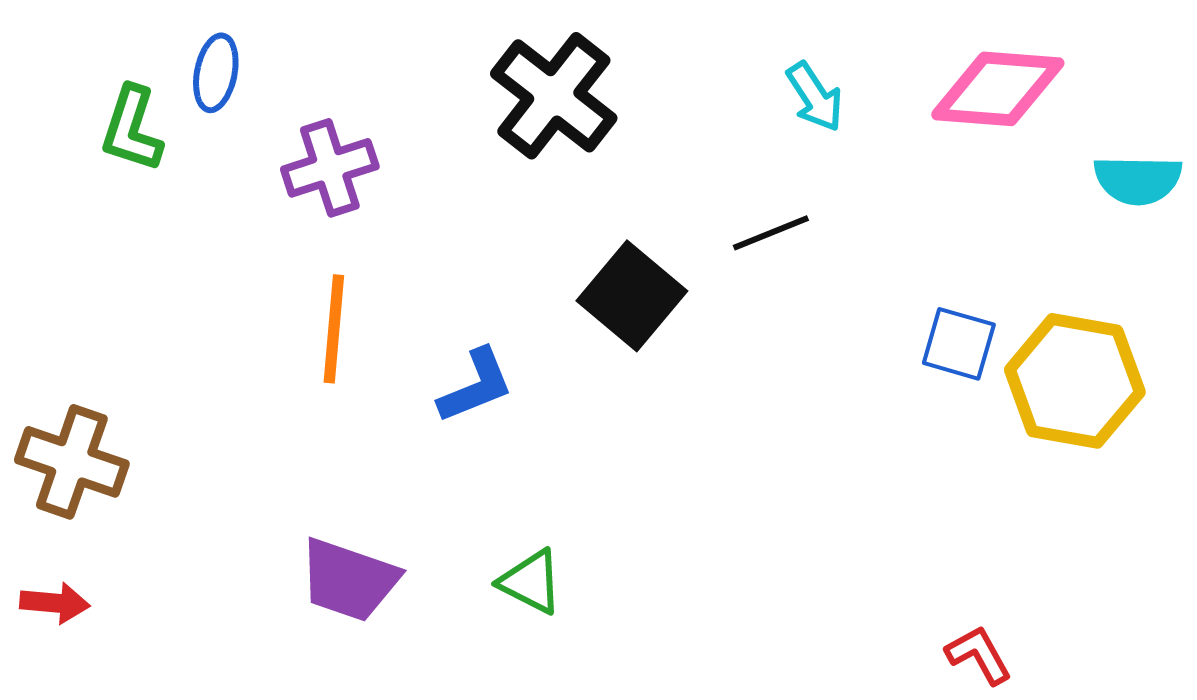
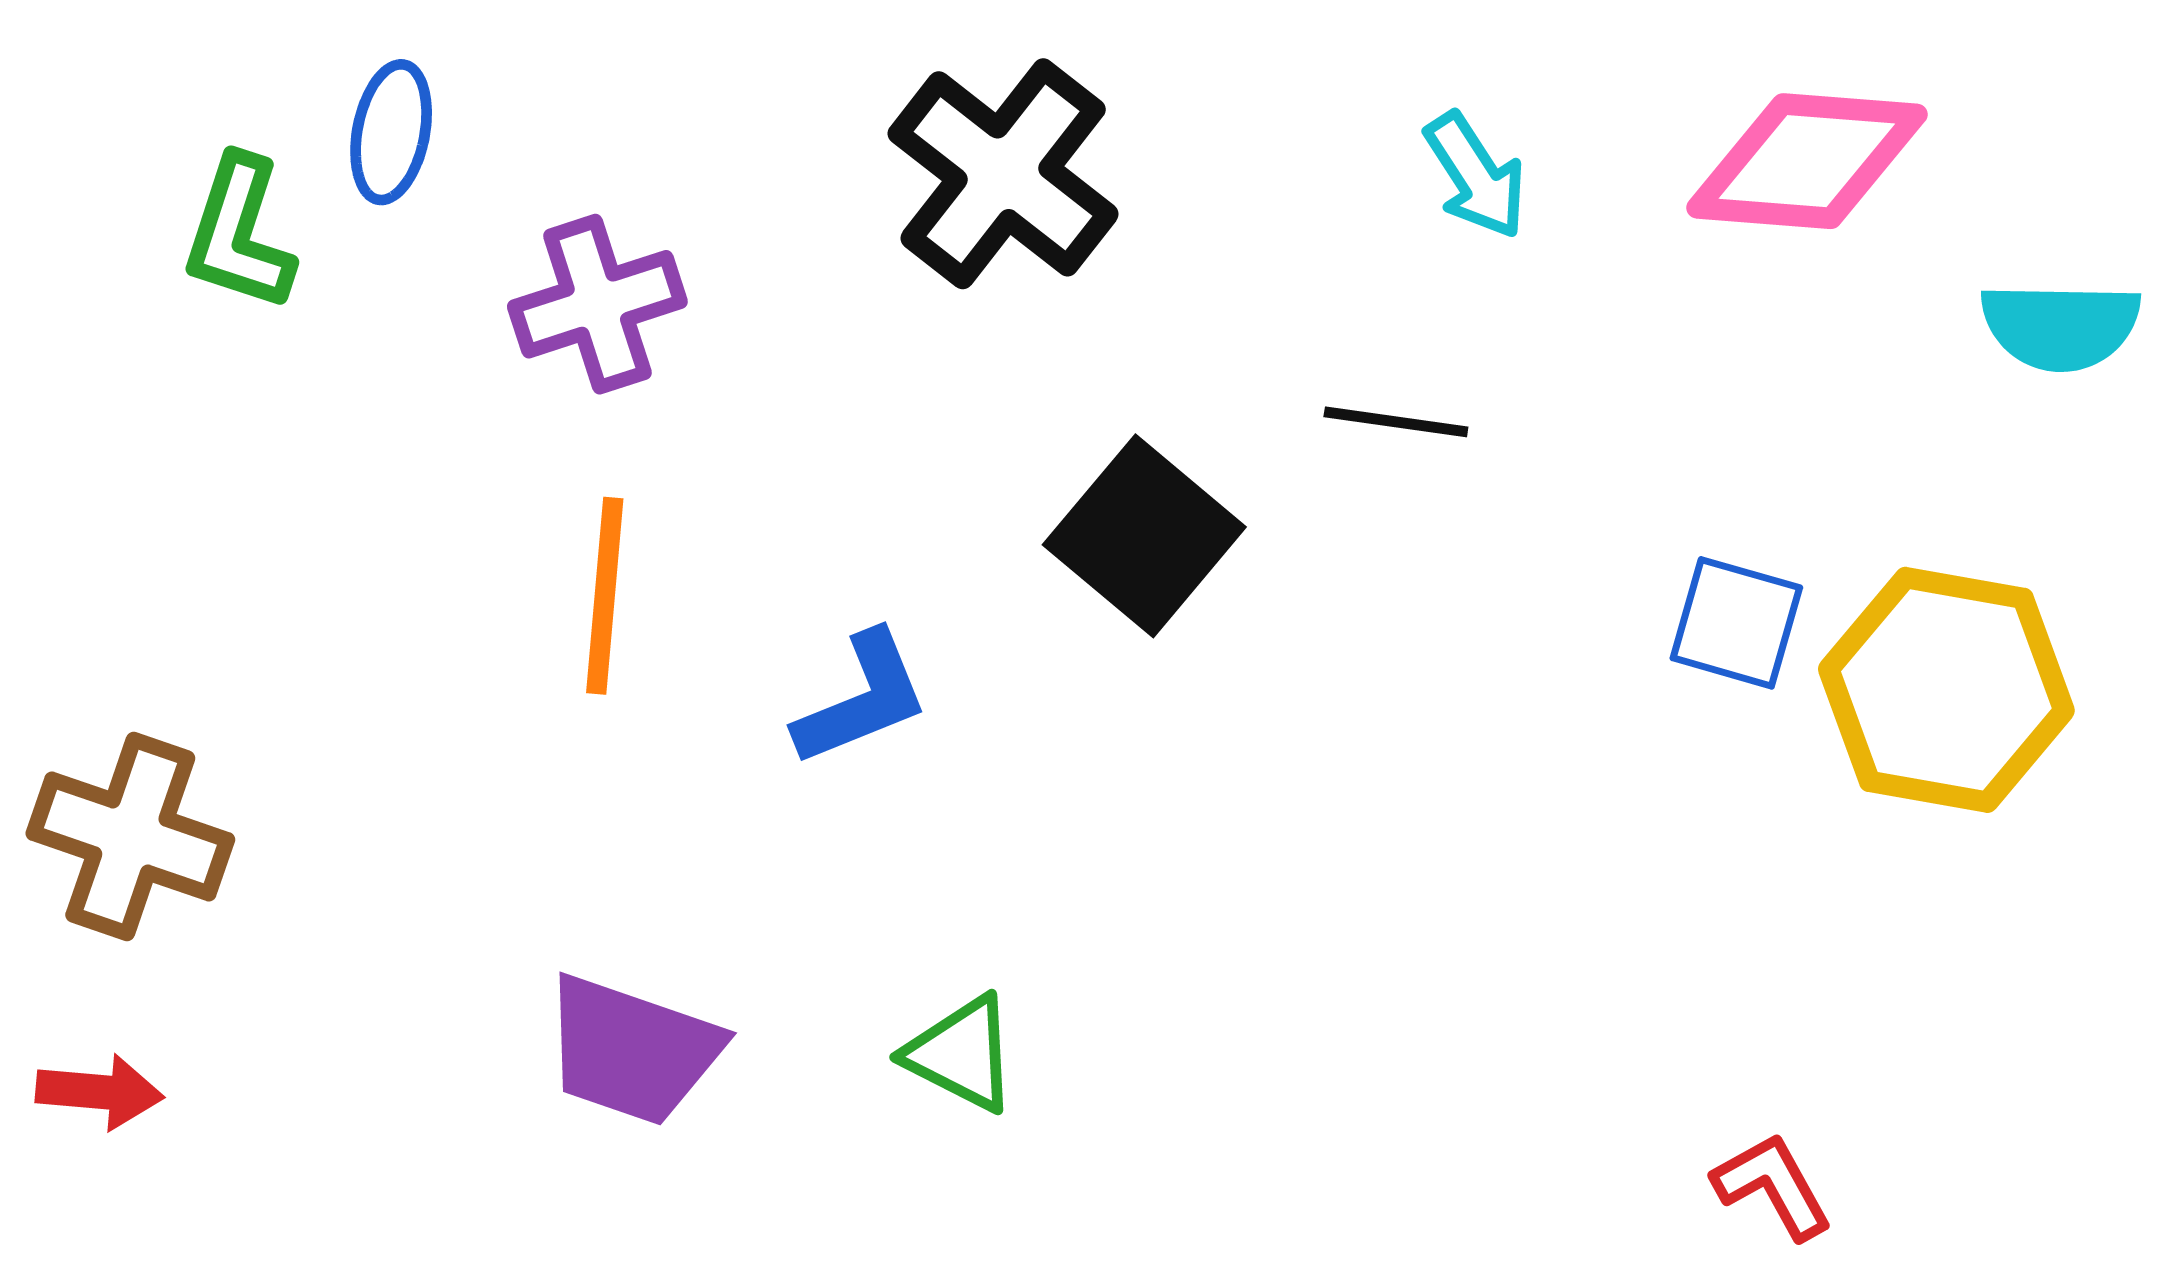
black line: (771, 233) -> (1396, 422), turned 30

